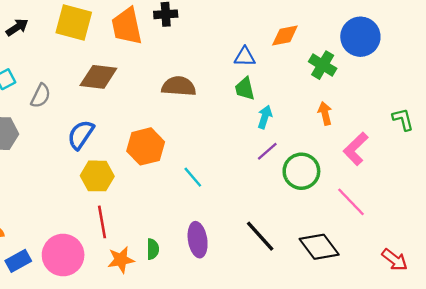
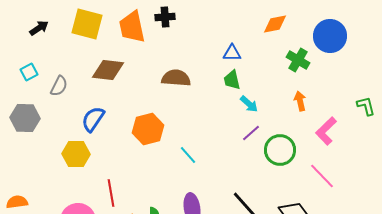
orange diamond: (285, 36) -> (275, 24), moved
cyan arrow: (265, 117) -> (249, 104), turned 114
yellow hexagon: (97, 176) -> (76, 154), moved

